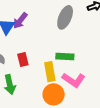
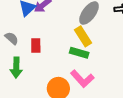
yellow rectangle: (50, 72) -> (83, 36), moved, turned -36

